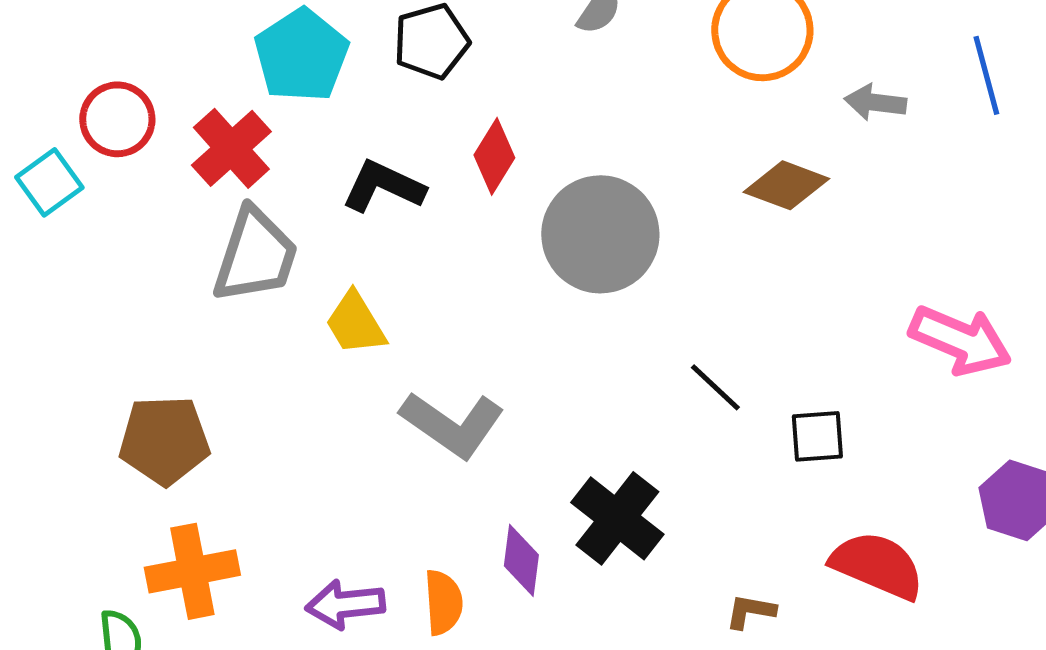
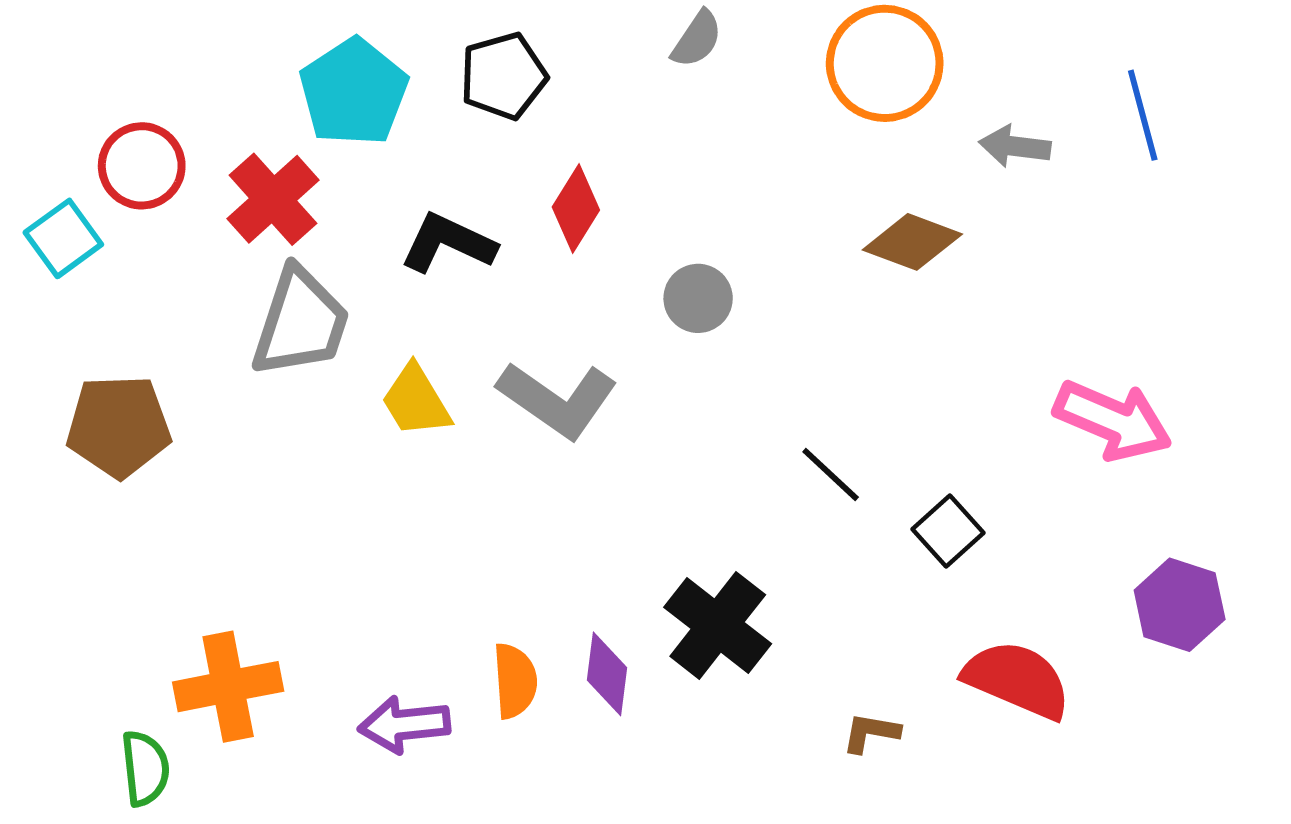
gray circle: (600, 234) -> (698, 298), size x0.5
gray L-shape: (452, 424) -> (558, 400), moved
black square: (817, 436) -> (948, 531), turned -38
brown pentagon: (164, 440) -> (119, 426), moved
orange semicircle: (443, 602) -> (515, 681), moved

